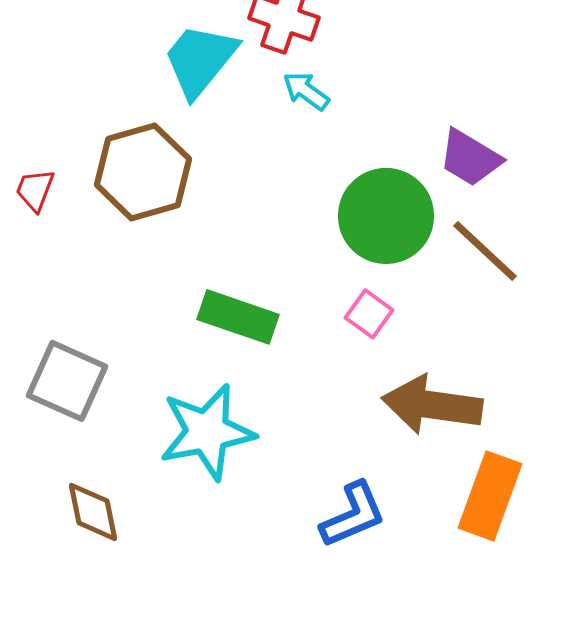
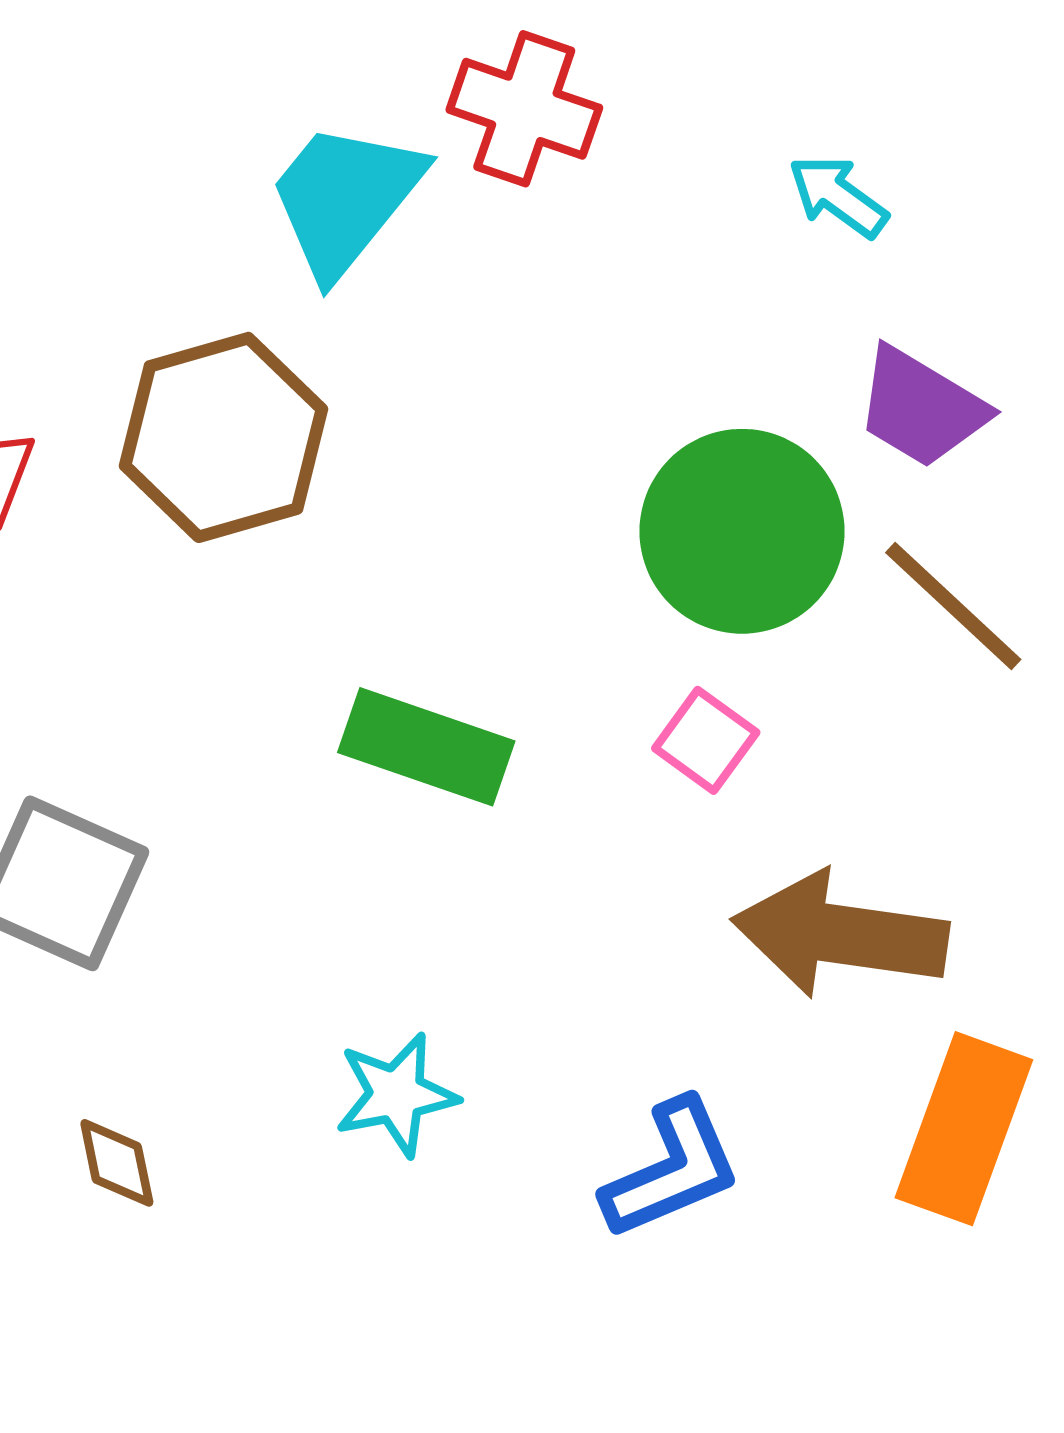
cyan arrow: (306, 91) -> (838, 196), moved
cyan star: (207, 432) -> (396, 1095), moved, size x0.6
brown diamond: (93, 512) -> (117, 1163), size x0.7

